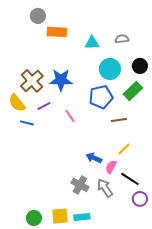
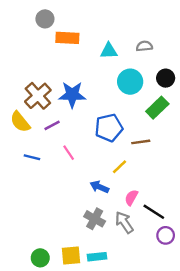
blue pentagon: (101, 97) -> (109, 128), moved
pink line: (70, 116) -> (69, 153), moved
blue line: (27, 123) -> (32, 157), moved
yellow line: (124, 149) -> (119, 167), moved
blue arrow: (94, 158) -> (99, 187), moved

